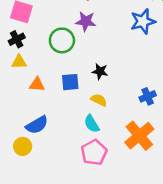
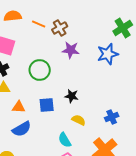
purple star: (86, 21) -> (71, 50), moved
yellow semicircle: (99, 100) -> (79, 120), moved
blue semicircle: (37, 125) -> (22, 129), moved

